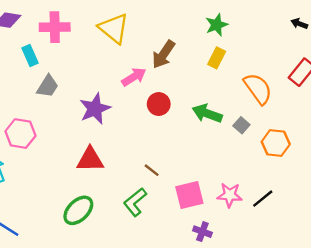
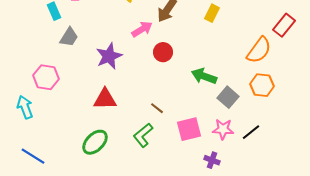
orange semicircle: (258, 89) -> (259, 50), moved, turned 72
green arrow: (207, 113) -> (204, 76), moved
gray square: (241, 125) -> (228, 97), moved, size x1.5
purple cross: (202, 232) -> (212, 160), moved

